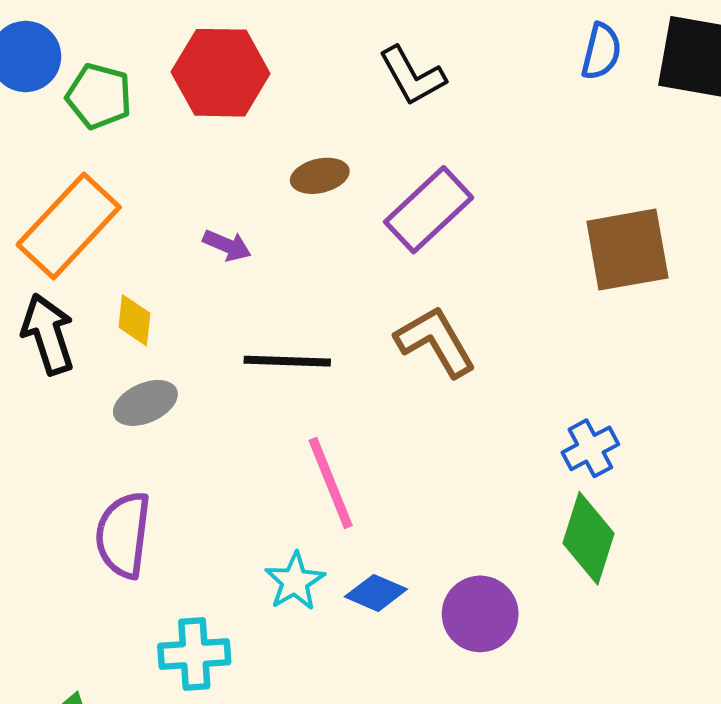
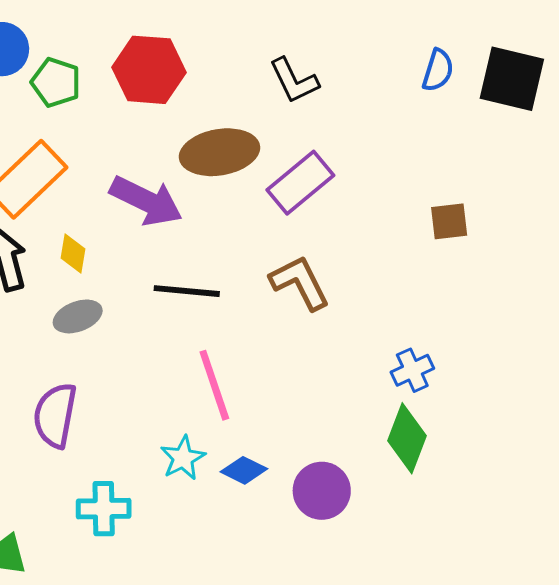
brown ellipse: (320, 176) -> (219, 152), size x1.8
purple arrow: (227, 245) -> (146, 201), size x2.0
brown square: (627, 250) -> (449, 221), size x0.6

